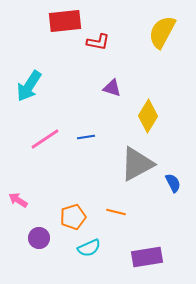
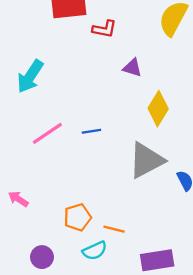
purple triangle: (112, 88) -> (132, 68), moved
orange line: (116, 212) -> (114, 229), moved
purple circle: (39, 238) -> (42, 257), moved

